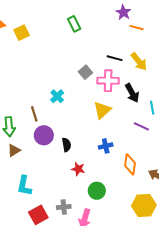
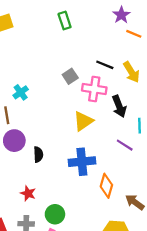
cyan cross: (57, 96) -> (21, 92), moved
blue cross: (106, 146) -> (82, 162), size x1.6
red star: (78, 169) -> (28, 193), moved
green circle: (97, 191) -> (55, 214), moved

